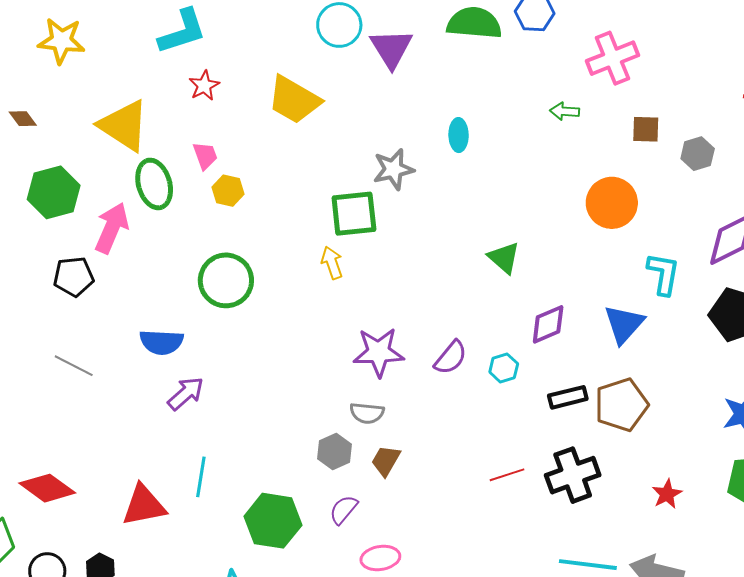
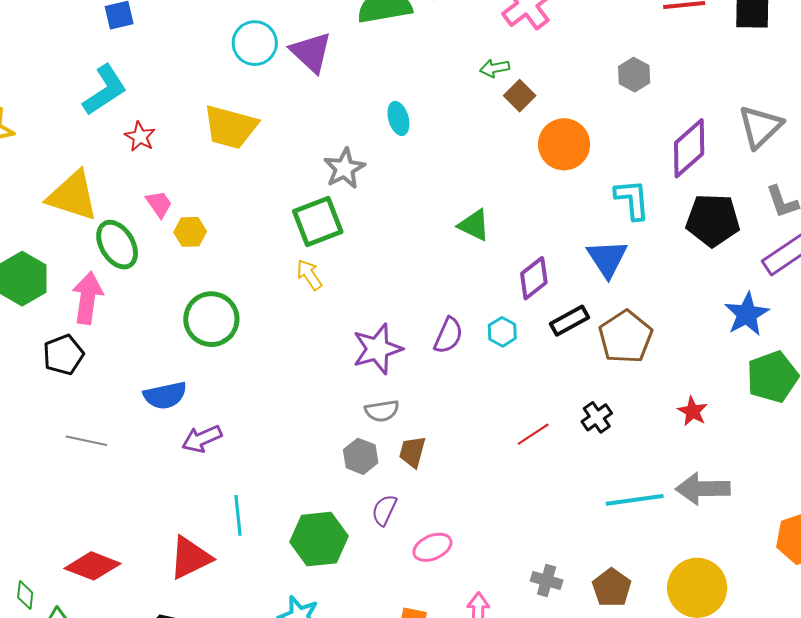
brown square: (646, 129) -> (520, 96), moved, turned -32
purple arrow: (186, 394) -> (202, 439), turned -147
black rectangle: (568, 397) -> (569, 321), moved
black cross: (573, 475) -> (597, 417), size x0.6

